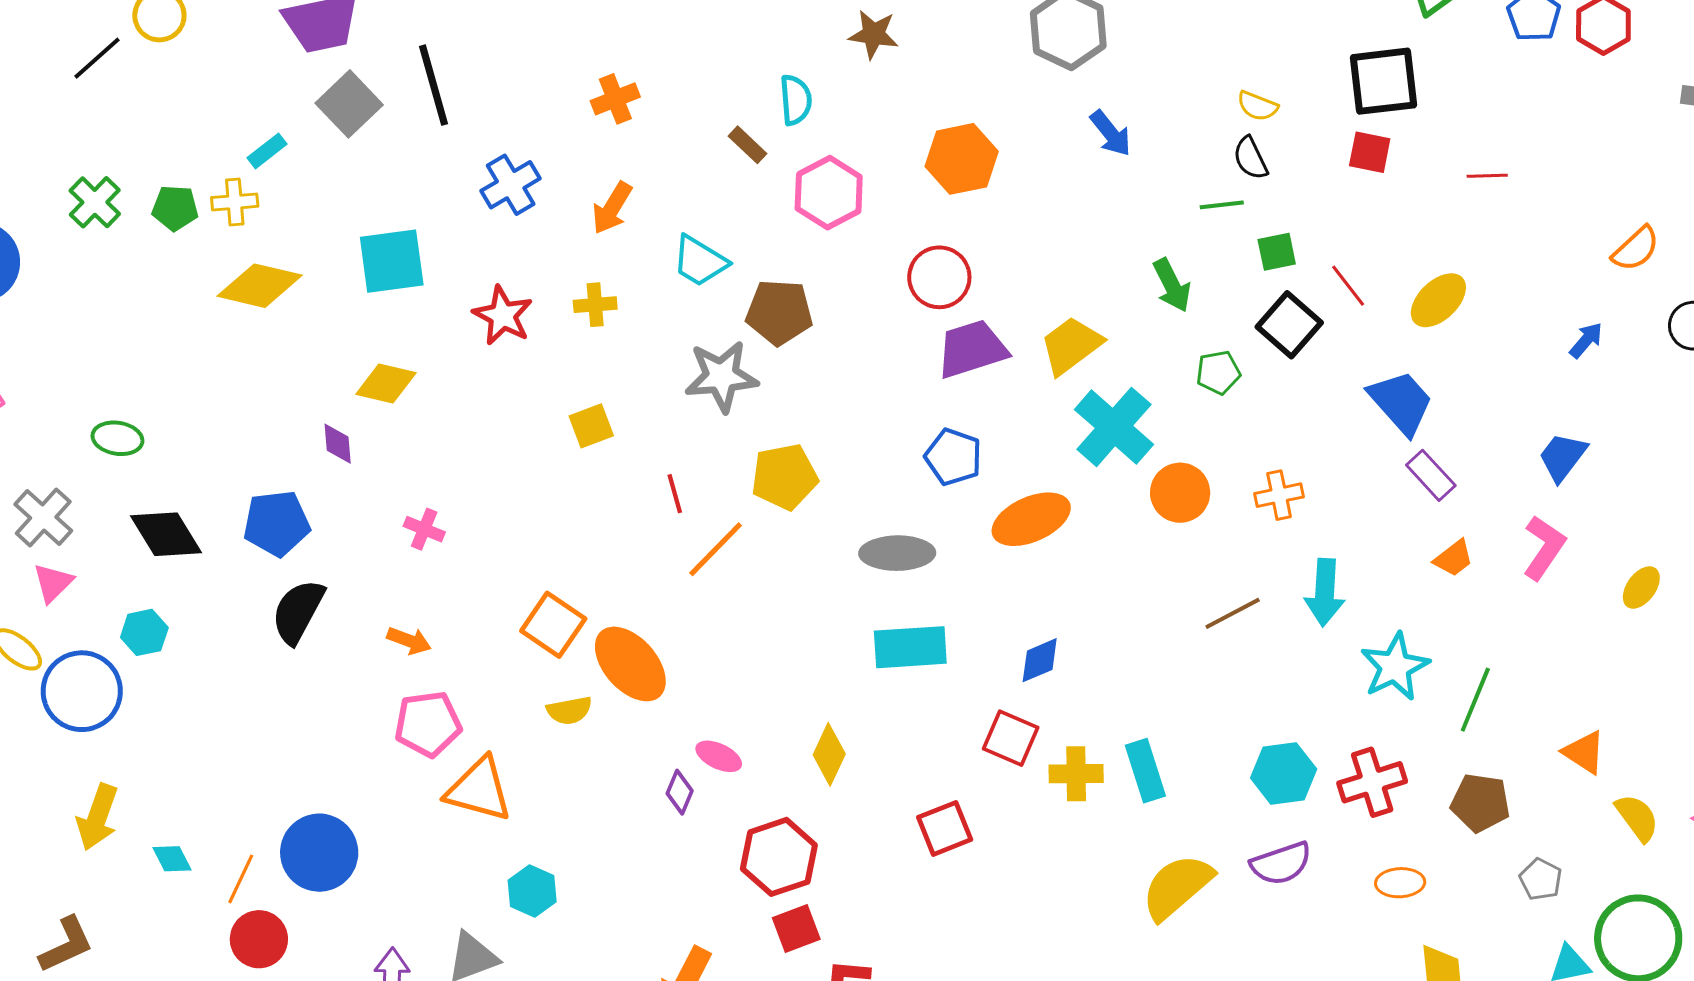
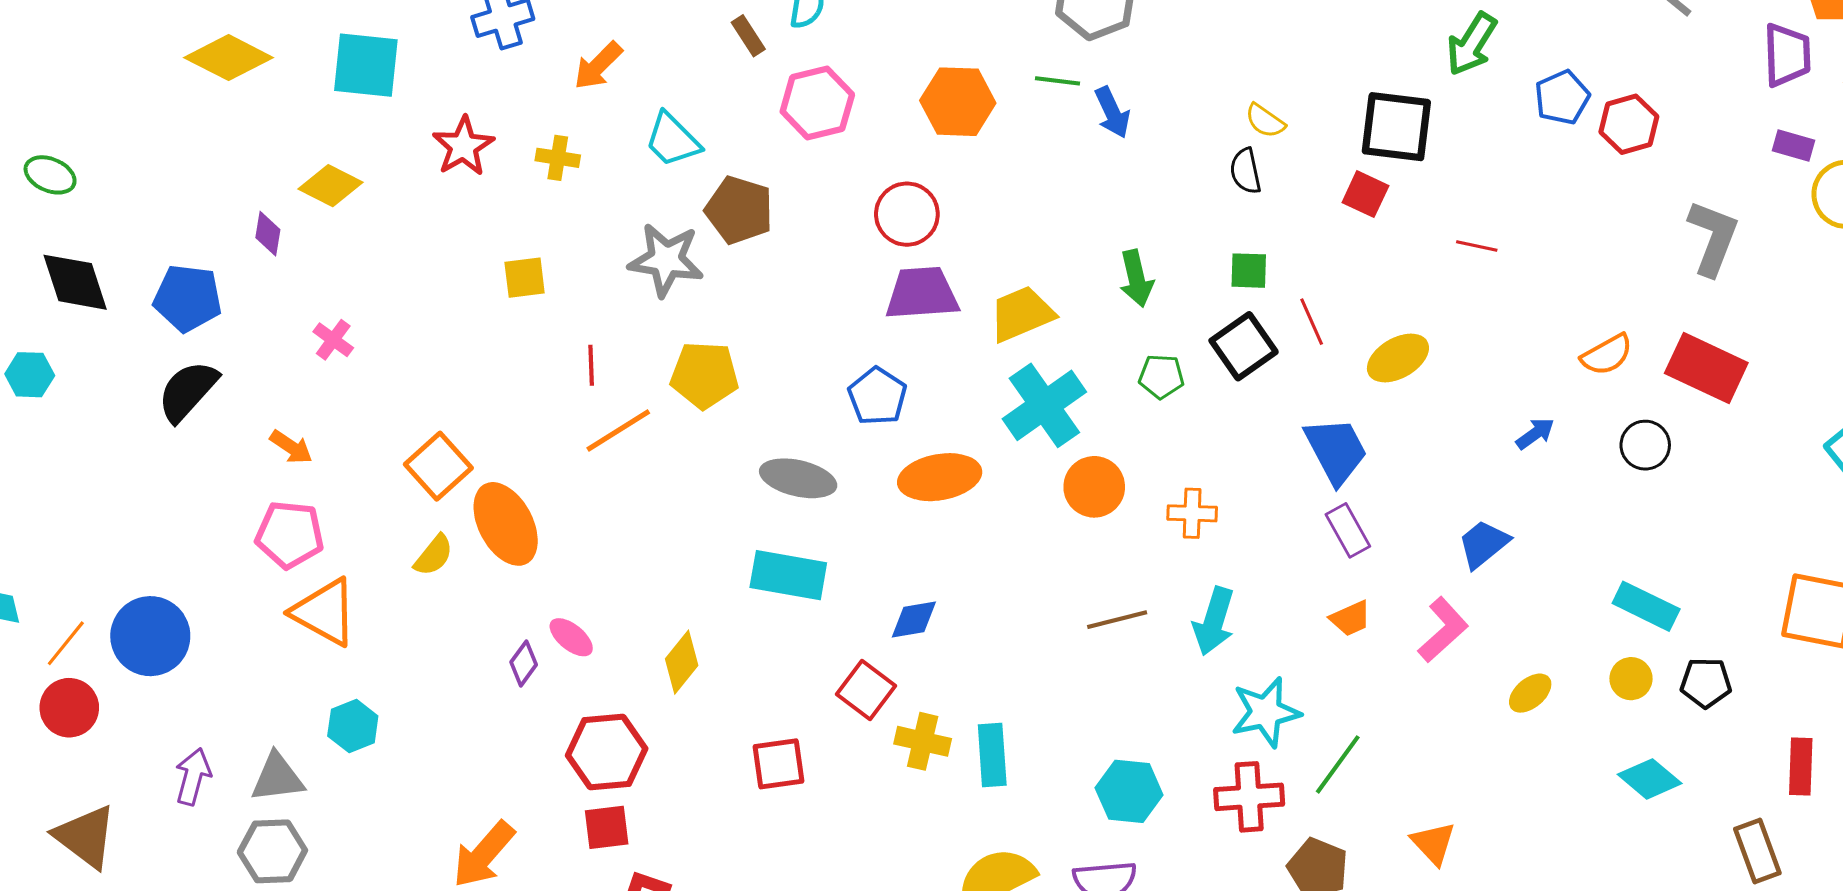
green line: (1222, 205) -> (1057, 81), moved
yellow semicircle: (569, 710) -> (434, 555), turned -54
red cross: (1372, 782) -> (1249, 797), moved

